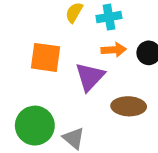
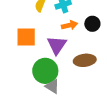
green circle: (35, 126) -> (45, 71), moved

